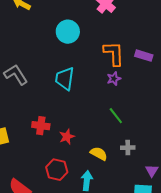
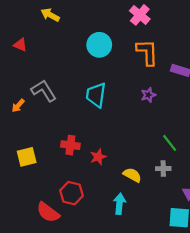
orange L-shape: (114, 54) -> (147, 52), moved
green line: (116, 116) -> (170, 143), moved
red hexagon: (57, 170) -> (71, 193), moved

